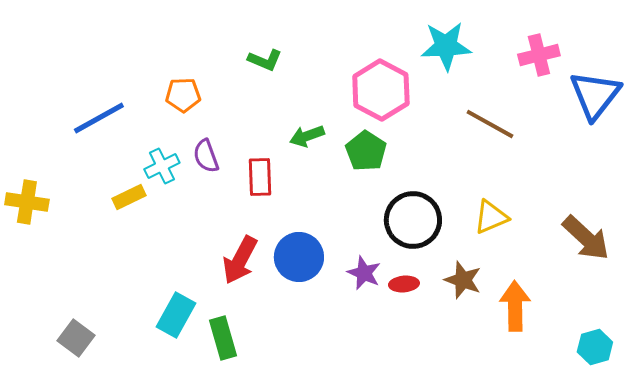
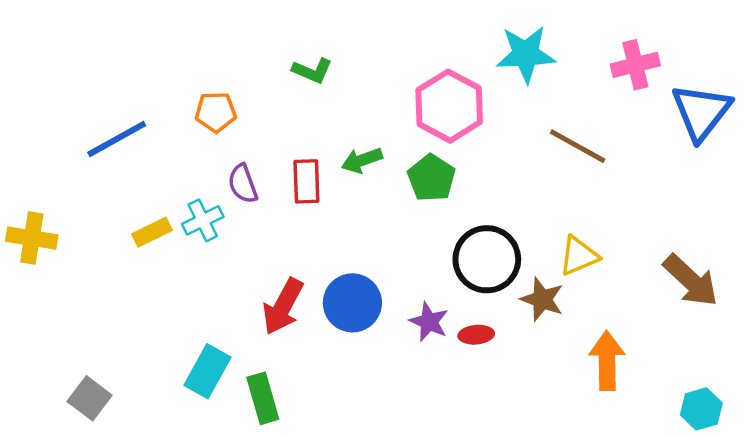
cyan cross: (162, 166) -> (203, 220), moved
red rectangle: (260, 177) -> (306, 181), moved
brown star: (463, 280) -> (542, 299), moved

